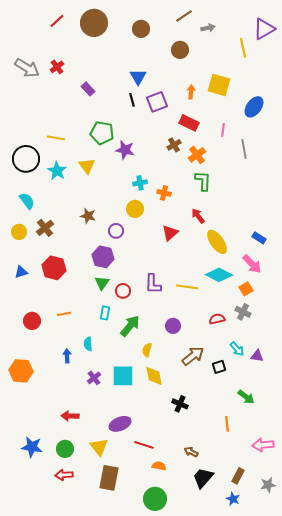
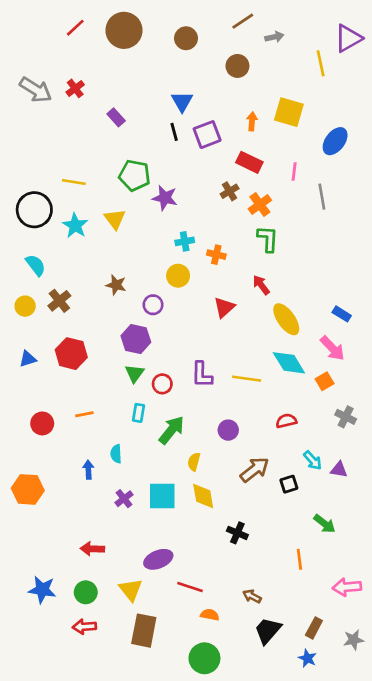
cyan diamond: (219, 275) -> (289, 363), turned 32
gray cross: (243, 312) -> (346, 417), moved

